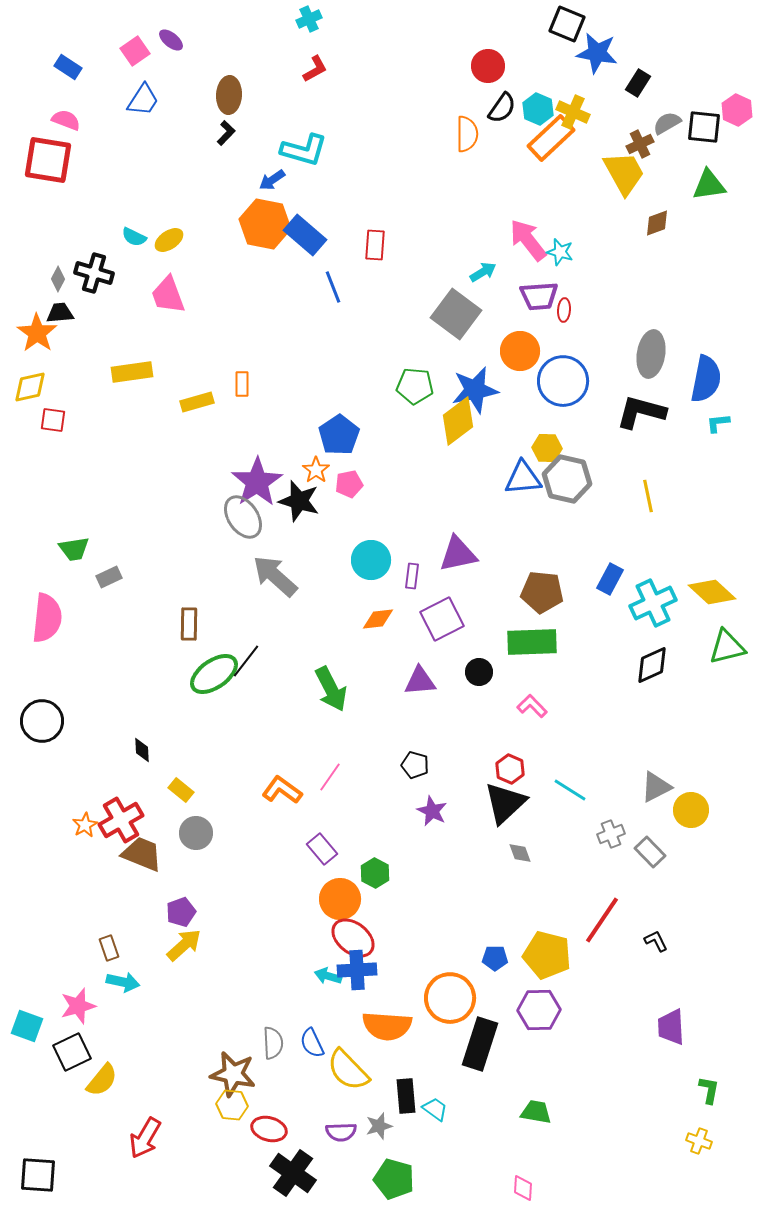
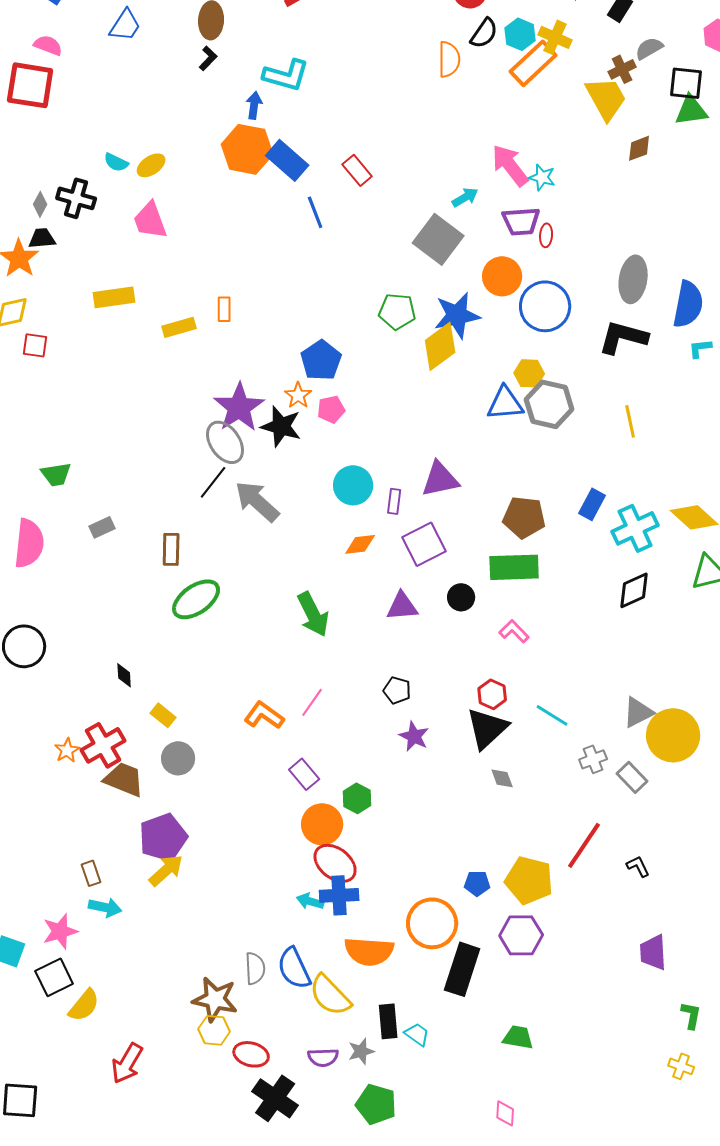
black square: (704, 127) -> (686, 83), moved
blue arrow: (272, 180) -> (254, 105), turned 132
red rectangle: (375, 245) -> (357, 170), turned -44
gray rectangle: (109, 577) -> (102, 527), moved
black line: (246, 661) -> (213, 482), moved
yellow circle: (691, 810) -> (673, 735), size x1.5
purple pentagon: (181, 912) -> (163, 837), size x1.6
blue semicircle: (312, 1043) -> (294, 968), size x1.4

